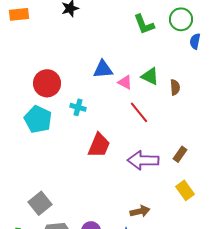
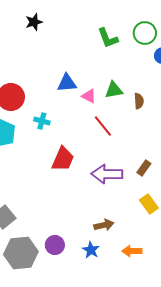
green triangle: (150, 76) -> (114, 90), turned -36

